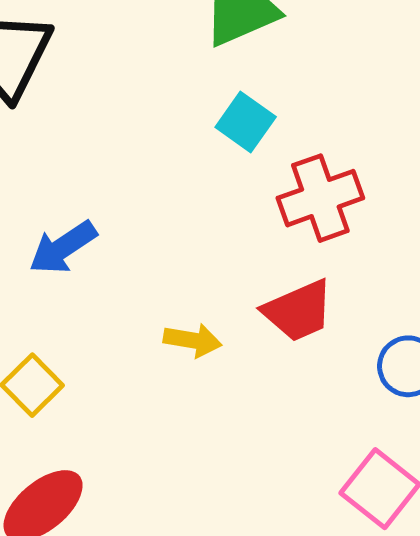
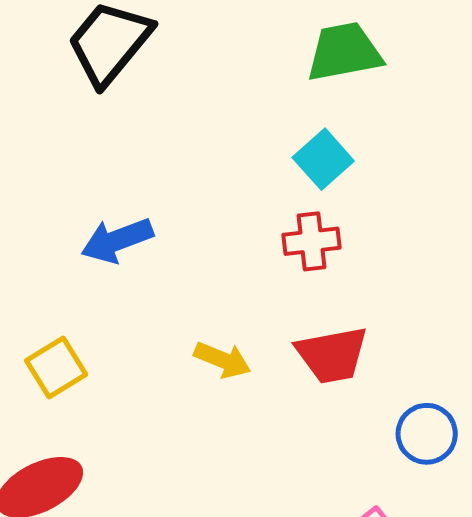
red cross: (320, 198) -> (312, 241), moved, size x0.7

